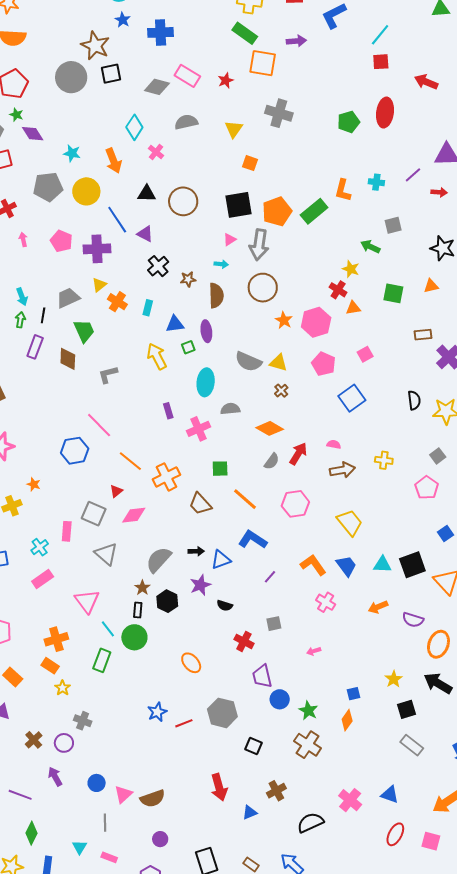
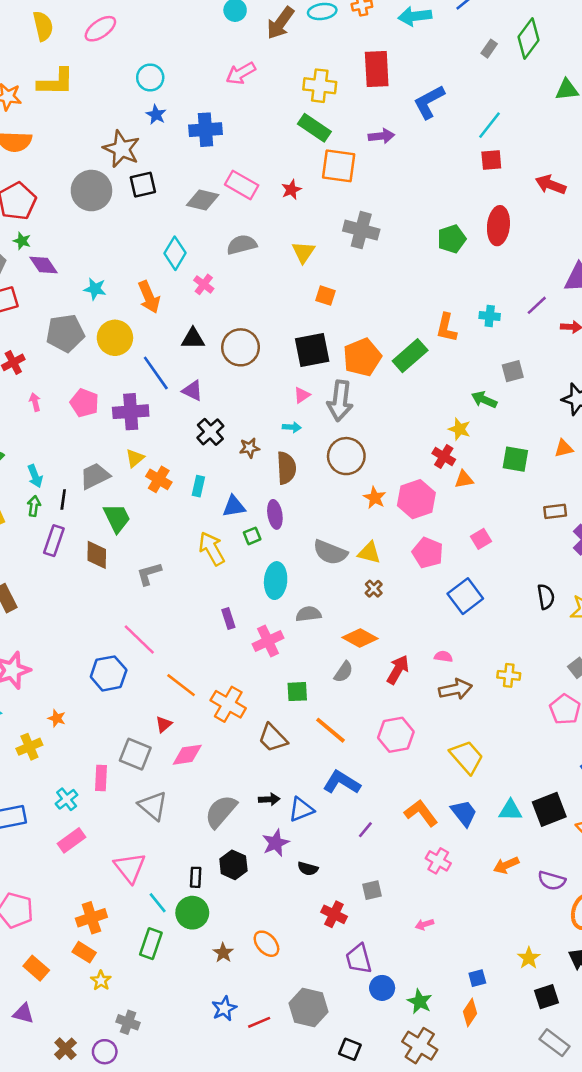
gray semicircle: (272, 461) -> (343, 672), moved
orange cross: (166, 477) -> (228, 704), turned -32
brown star: (142, 588) -> (223, 953), moved

